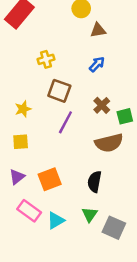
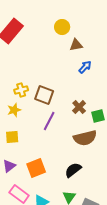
yellow cross: (46, 59) -> (21, 90), moved
blue arrow: (97, 64) -> (85, 67), moved
black semicircle: (94, 182) -> (73, 170), turned 42

